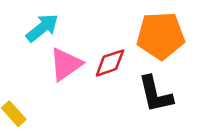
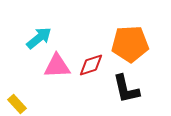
pink triangle: (66, 64) -> (57, 66), turned 32

